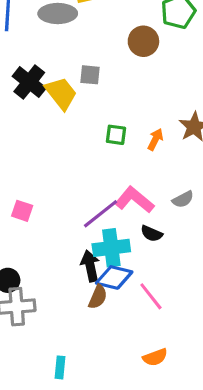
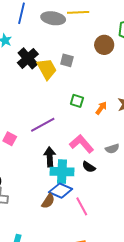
purple line: (101, 214) -> (43, 125), moved
black arrow: (90, 266) -> (50, 157), moved

